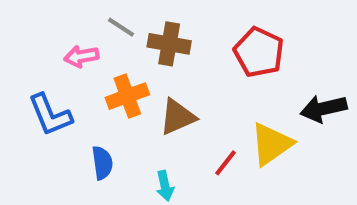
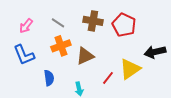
gray line: (121, 27) -> (58, 23), moved
brown cross: (169, 44) -> (93, 21), moved
pink arrow: (81, 56) -> (26, 26), moved, turned -42

